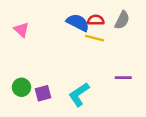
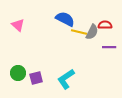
red semicircle: (96, 20) -> (105, 25), moved
gray semicircle: (122, 20) -> (92, 32), moved
purple line: (123, 78) -> (109, 47), moved

